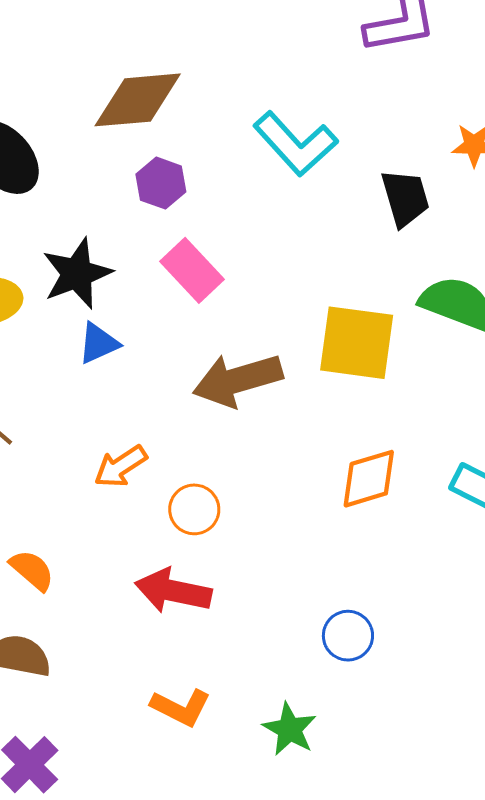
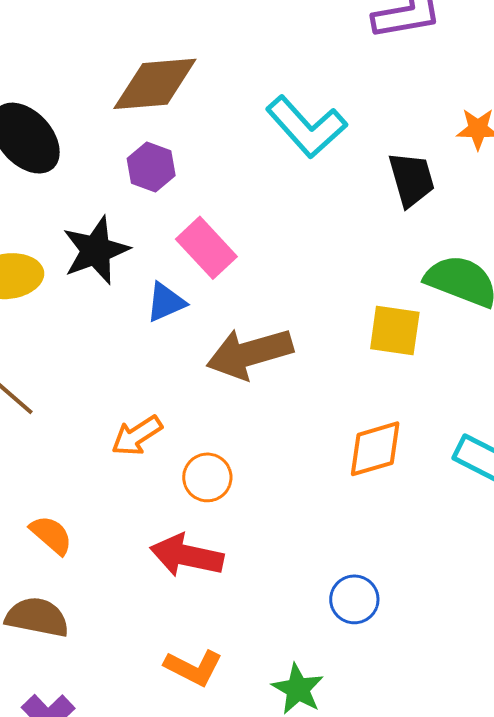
purple hexagon: (161, 183) -> (151, 167), moved
blue triangle: (98, 343) -> (166, 302), moved
yellow square: (357, 343) -> (395, 330), moved, size x0.7

